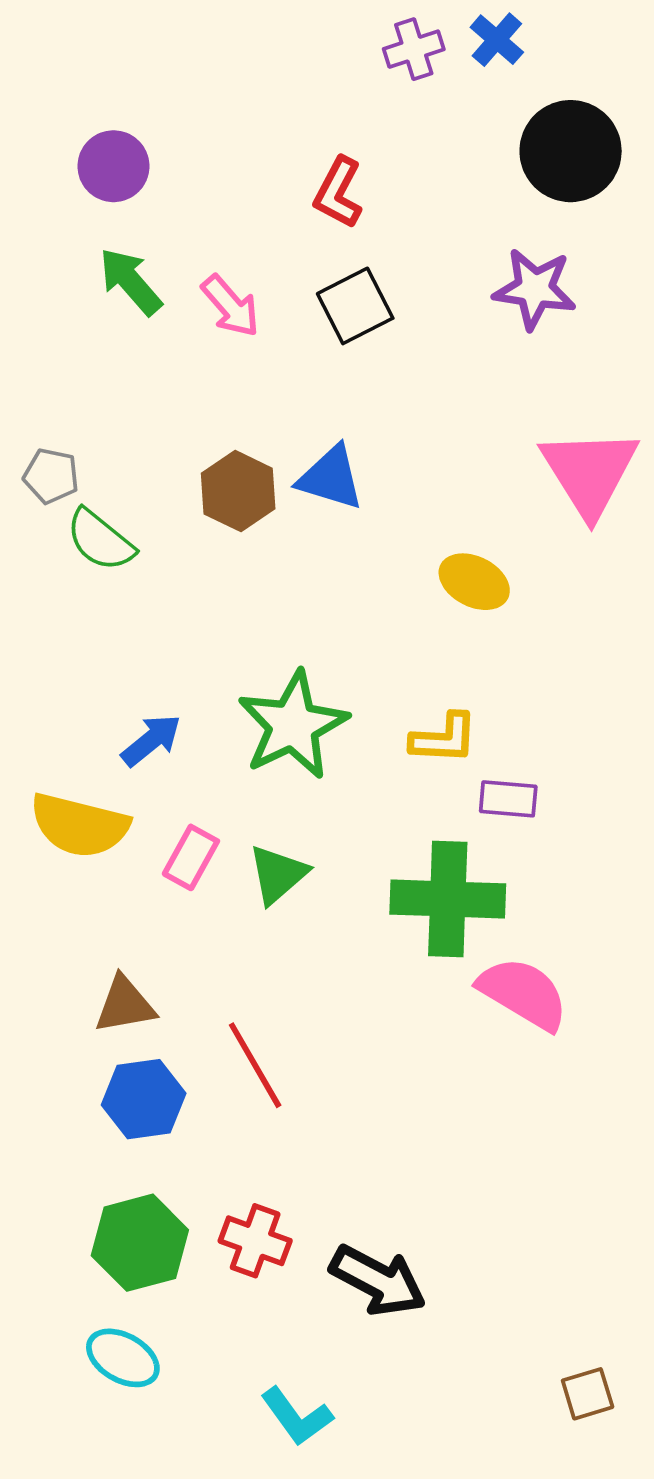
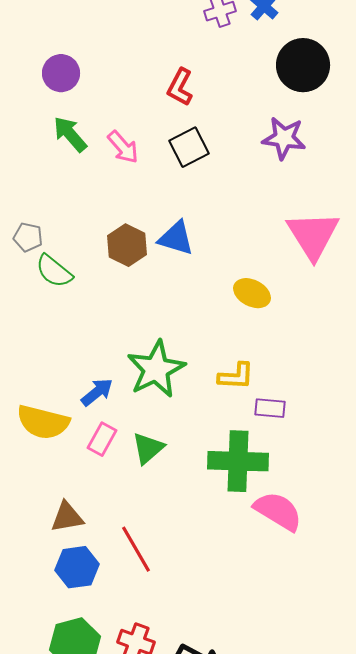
blue arrow: (151, 740) -> (97, 392), moved

